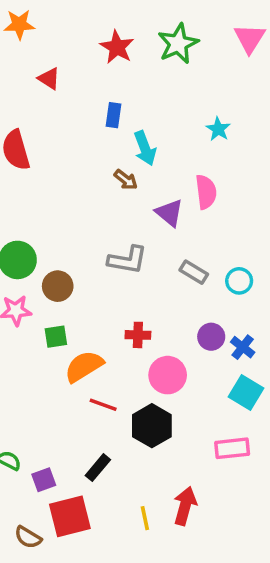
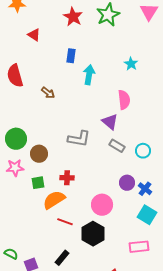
cyan arrow: (145, 148) -> (89, 75), turned -150
brown arrow: (126, 180) -> (48, 93), moved
purple triangle: (169, 213) -> (110, 122), moved
red cross: (138, 335) -> (67, 178), moved

